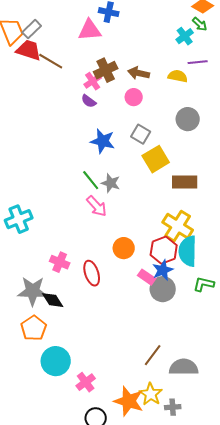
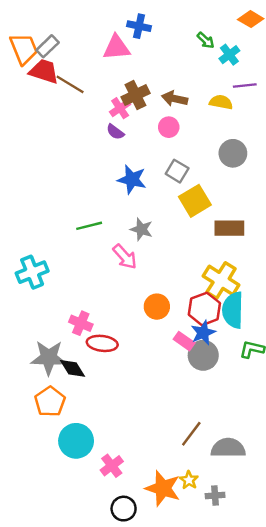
green arrow: (200, 24) -> (206, 40), moved
green line: (91, 180) -> (89, 226), moved, turned -65
red ellipse: (92, 273) -> (102, 343), moved, turned -65
yellow star: (151, 394) -> (189, 480), size x0.7

